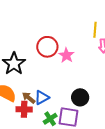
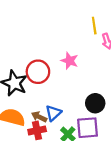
red circle: (47, 47) -> (38, 72), moved

